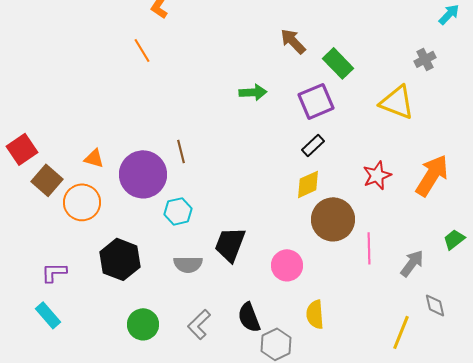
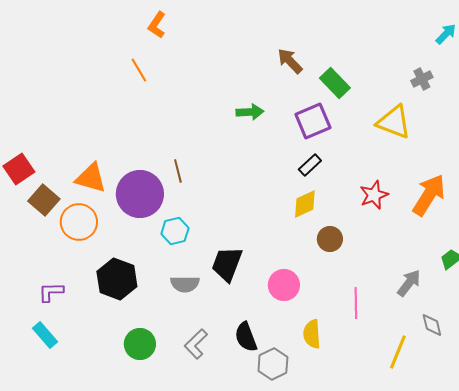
orange triangle: (94, 158) -> (91, 178), size x1.6
brown circle: (333, 219) -> (330, 239), size x0.6
pink line: (369, 248) -> (356, 303), moved

